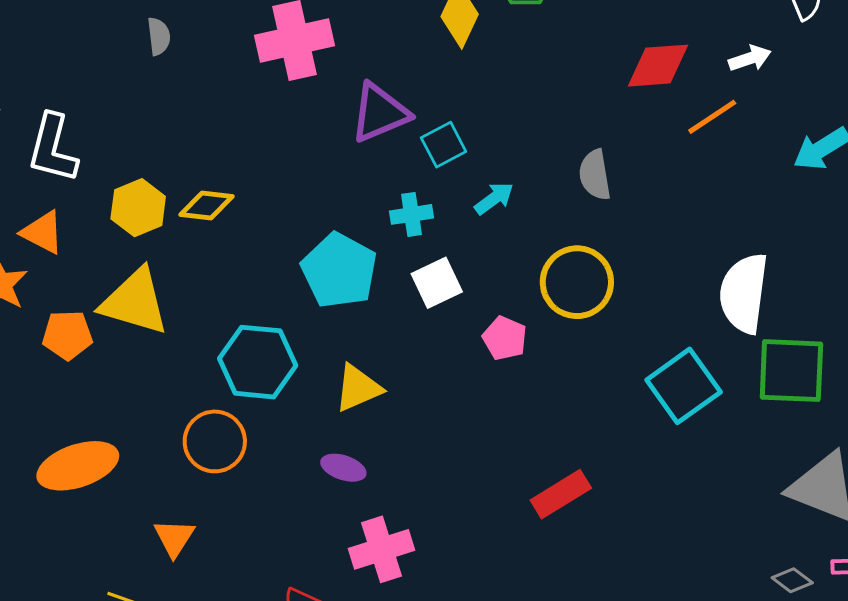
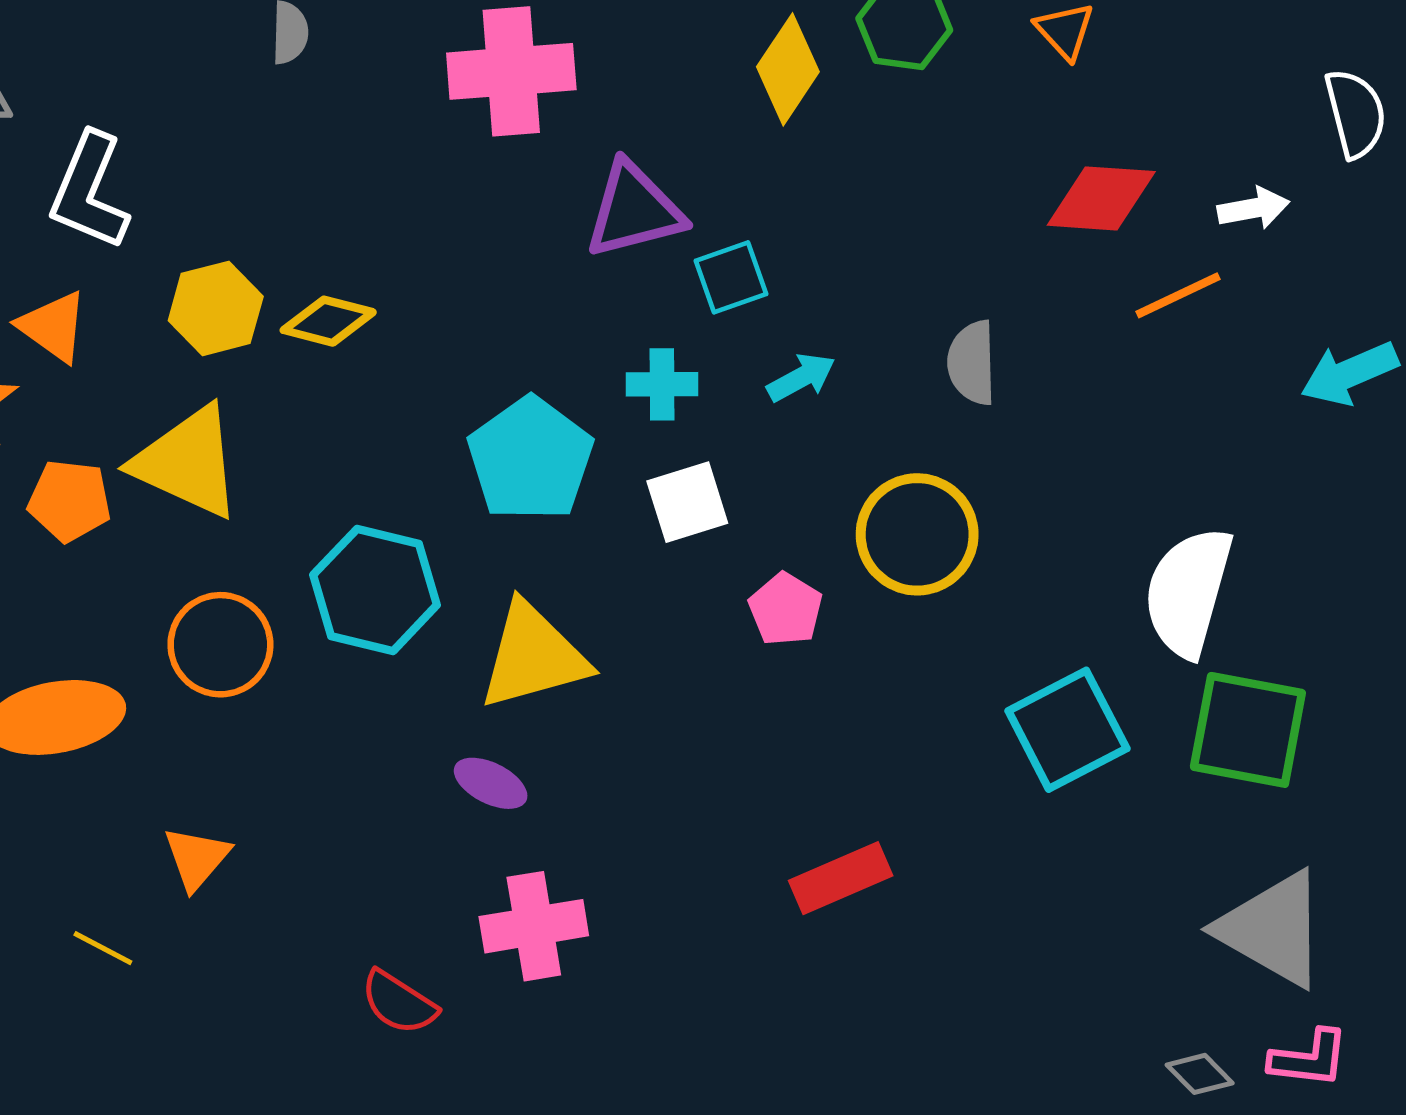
yellow triangle: (358, 388) -> (533, 656), size x1.4
orange circle: (215, 441) -> (220, 645), moved

